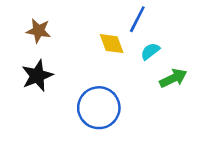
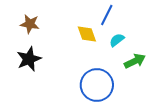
blue circle: (99, 108) -> (97, 85), moved

